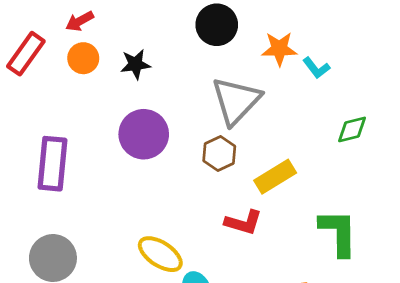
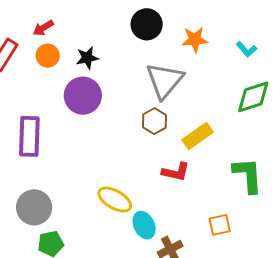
cyan L-shape: (316, 68) -> (246, 49), moved
green diamond: (352, 129) -> (253, 97), size x1.5
purple circle: (144, 134) -> (83, 96), moved

